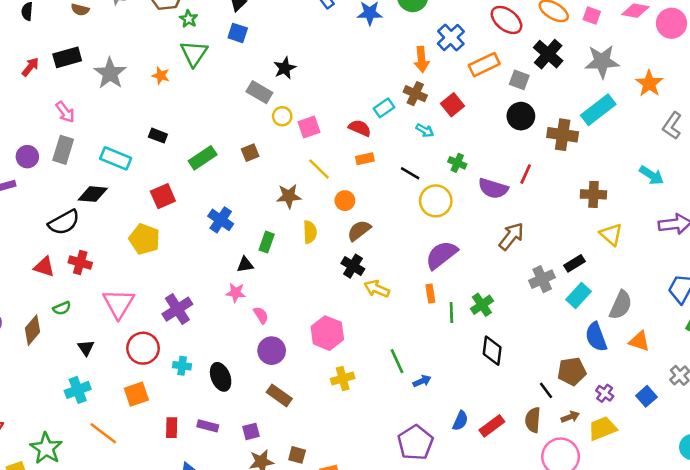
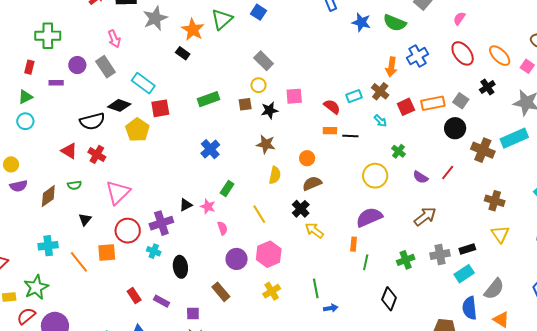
black cross: (548, 54) -> (487, 87), size x0.7
orange rectangle: (484, 65) -> (433, 103), moved
black star: (285, 68) -> (269, 110), moved
orange star: (161, 76) -> (193, 30), size x1.6
yellow circle: (282, 116) -> (258, 85), moved
black rectangle: (158, 136) -> (183, 53), moved
gray rectangle: (63, 150) -> (105, 67), turned -65
yellow line: (319, 169) -> (259, 214), moved
black line: (410, 173) -> (350, 136), moved, turned -42
purple semicircle: (493, 188) -> (421, 177), size x0.7
red square: (163, 196) -> (160, 108), moved
yellow pentagon: (144, 239) -> (137, 130), moved
green rectangle: (267, 242) -> (227, 188), moved
black triangle: (245, 265) -> (186, 205), moved, turned -32
green cross: (482, 305) -> (406, 260), moved
purple cross: (177, 309) -> (161, 223), moved
purple circle: (272, 351) -> (237, 259), moved
yellow cross: (343, 379) -> (272, 291), turned -30
cyan cross: (78, 390) -> (48, 246), moved
orange square: (136, 394) -> (107, 252), moved
red rectangle: (172, 428) -> (134, 296), turned -49
orange line: (103, 433) -> (79, 262), moved

